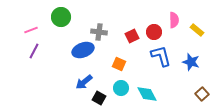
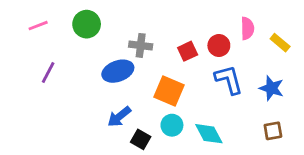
pink line: (31, 30) -> (38, 26), moved
orange square: (119, 64) -> (169, 91), size x1.5
brown square: (202, 94) -> (273, 131), moved, turned 32

